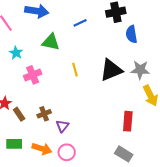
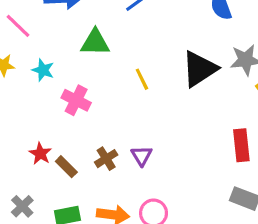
pink cross: (33, 75) -> (76, 100), turned -30
purple triangle: (62, 126) -> (142, 156), moved

